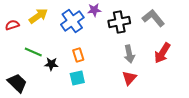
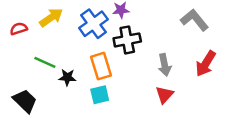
black cross: (119, 22) -> (127, 40), moved
orange rectangle: (78, 55) -> (101, 66), size x1.5

